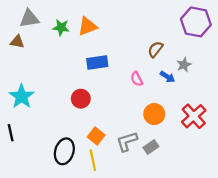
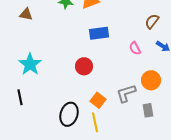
gray L-shape: (127, 141) -> (126, 93), moved
gray rectangle: (151, 147) -> (148, 110), turned -64

